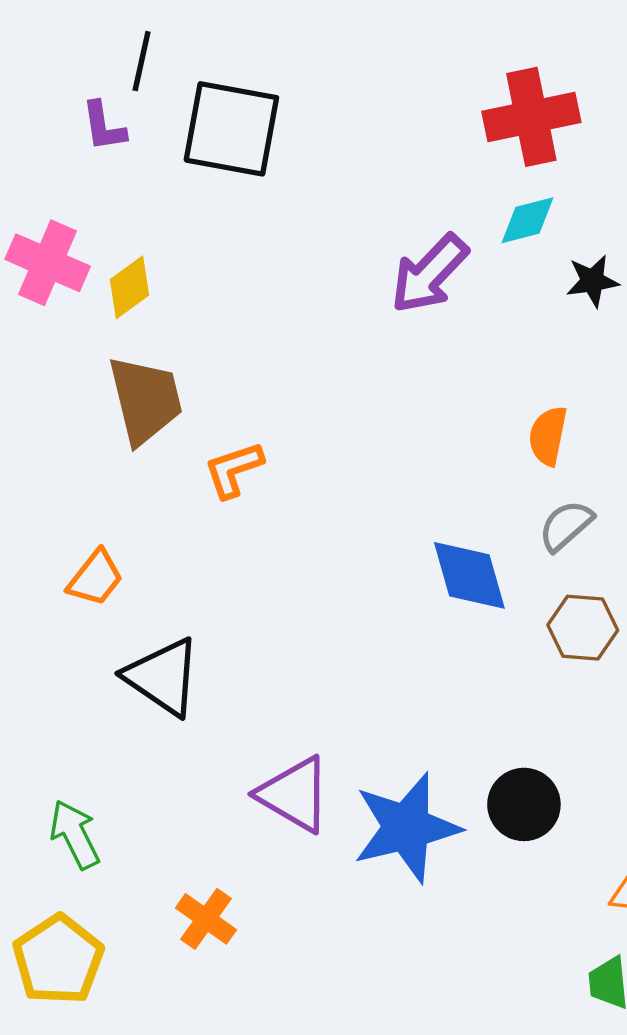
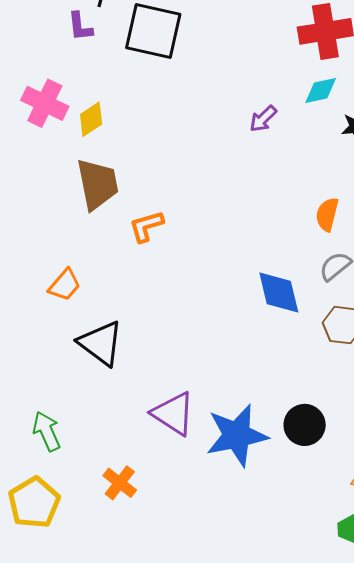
purple arrow: (429, 274) -> (263, 119), size x0.6

